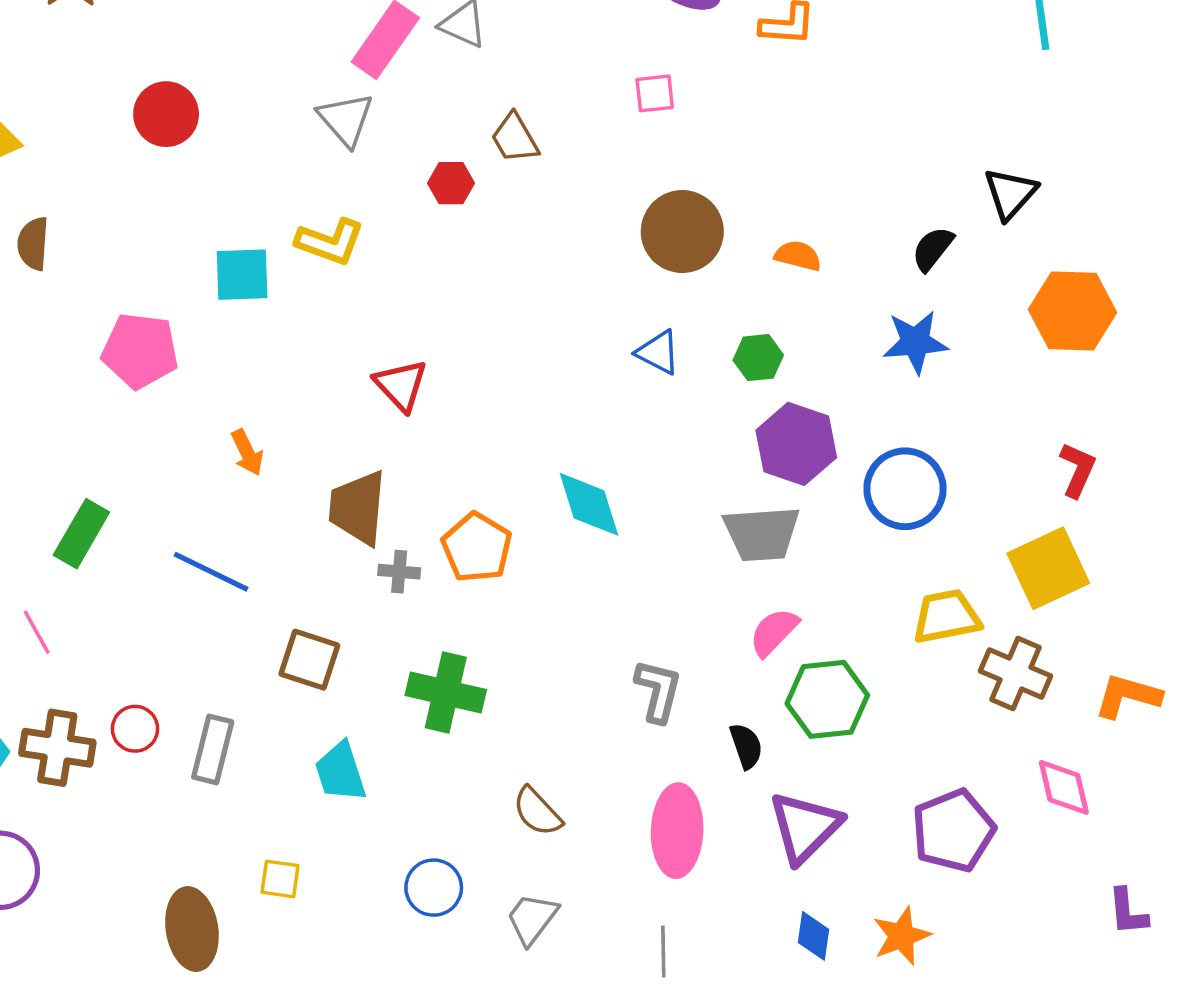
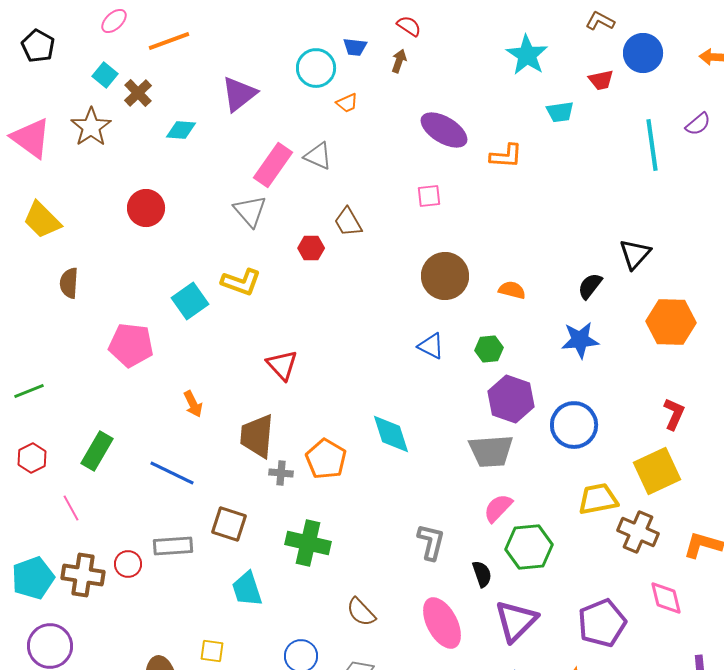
cyan square: (242, 275) -> (190, 301), turned -33
gray rectangle: (213, 749) -> (173, 546), moved, turned 72
pink ellipse: (677, 831) -> (442, 623), turned -30

